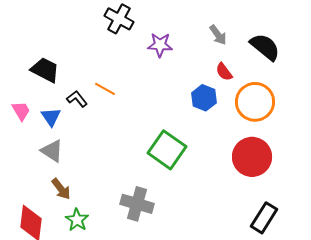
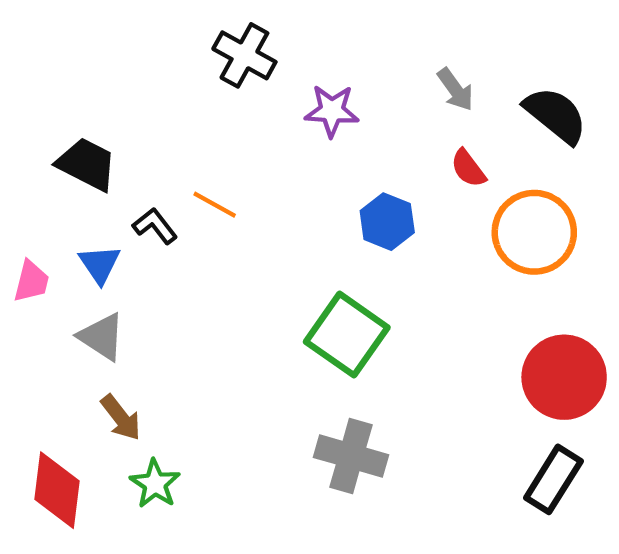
blue hexagon: (204, 98) -> (387, 222), moved
pink trapezoid: (21, 111) -> (31, 281), moved, turned 45
red circle: (252, 157) -> (564, 377), moved
gray cross: (137, 204) -> (351, 456), moved

